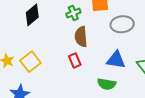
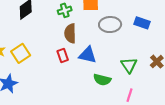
blue triangle: (116, 60) -> (88, 55), moved
green semicircle: (107, 84) -> (102, 80), moved

